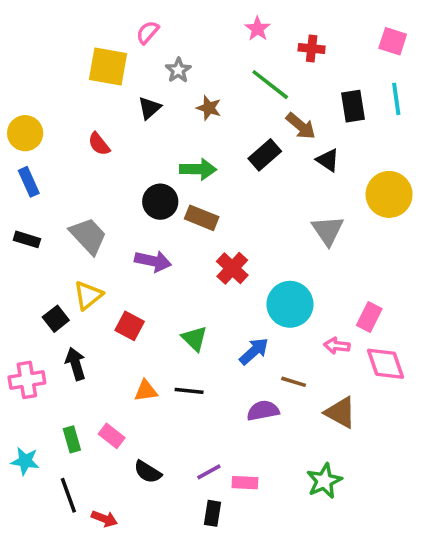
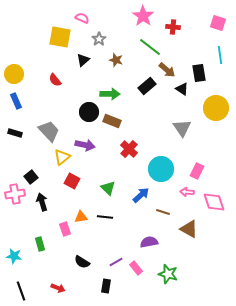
pink star: (258, 29) -> (143, 16), size x1.5
pink semicircle: (148, 32) -> (82, 18), turned 72
black rectangle: (353, 106) -> (199, 73), moved
yellow triangle: (88, 295) -> (62, 157), moved
pink rectangle: (369, 317) -> (197, 171), moved
pink cross: (27, 380) -> (15, 194), moved
purple semicircle: (263, 411) -> (149, 242), moved
pink rectangle: (112, 436) -> (65, 229), moved, turned 32
green star: (324, 481) -> (168, 274), moved, turned -30
pink rectangle: (245, 483) -> (136, 268), turned 48
black line: (68, 495) -> (21, 291), moved
black rectangle: (212, 513) -> (106, 286), moved

